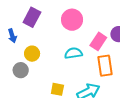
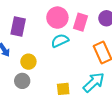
pink rectangle: (98, 41) -> (81, 22), moved
cyan semicircle: (73, 53) -> (60, 41), moved

